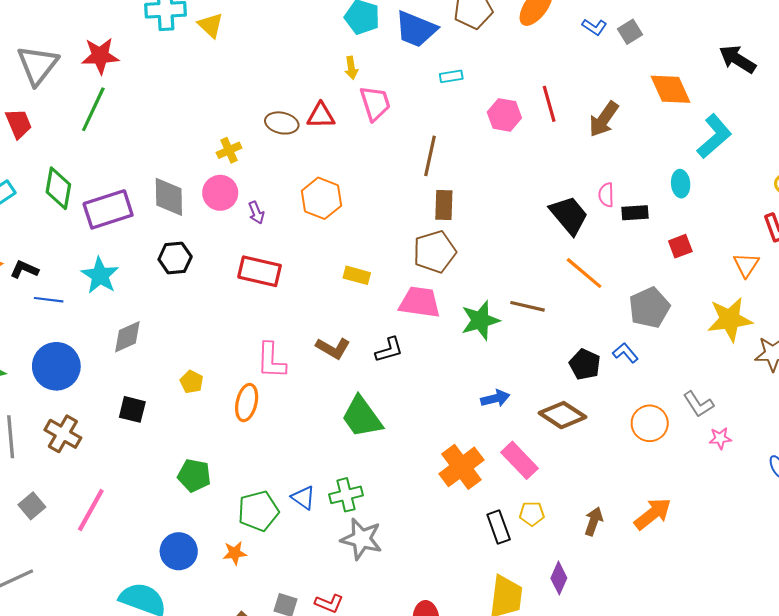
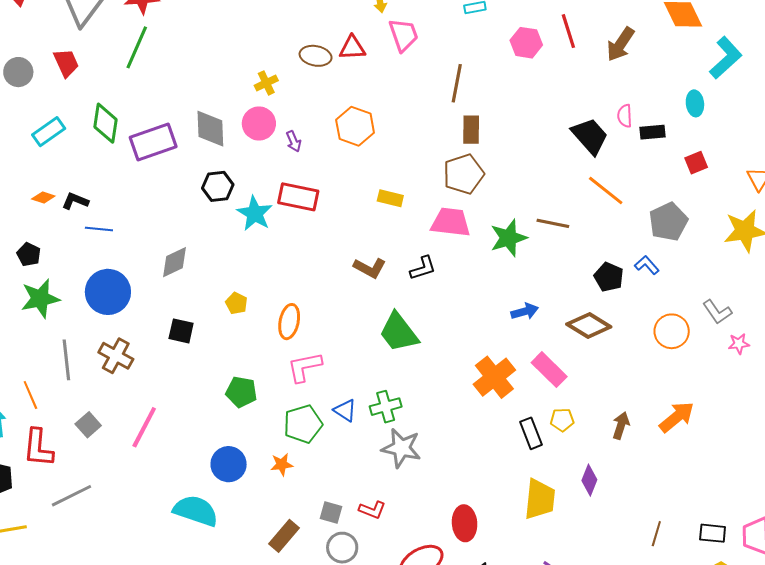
cyan star: (100, 275) -> (255, 213), moved
pink L-shape: (271, 361) -> (305, 367), moved, turned 78

